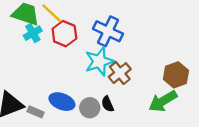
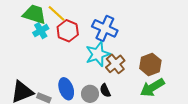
brown hexagon: (176, 75) -> (150, 64), moved
blue ellipse: (62, 102) -> (66, 89), turned 50

